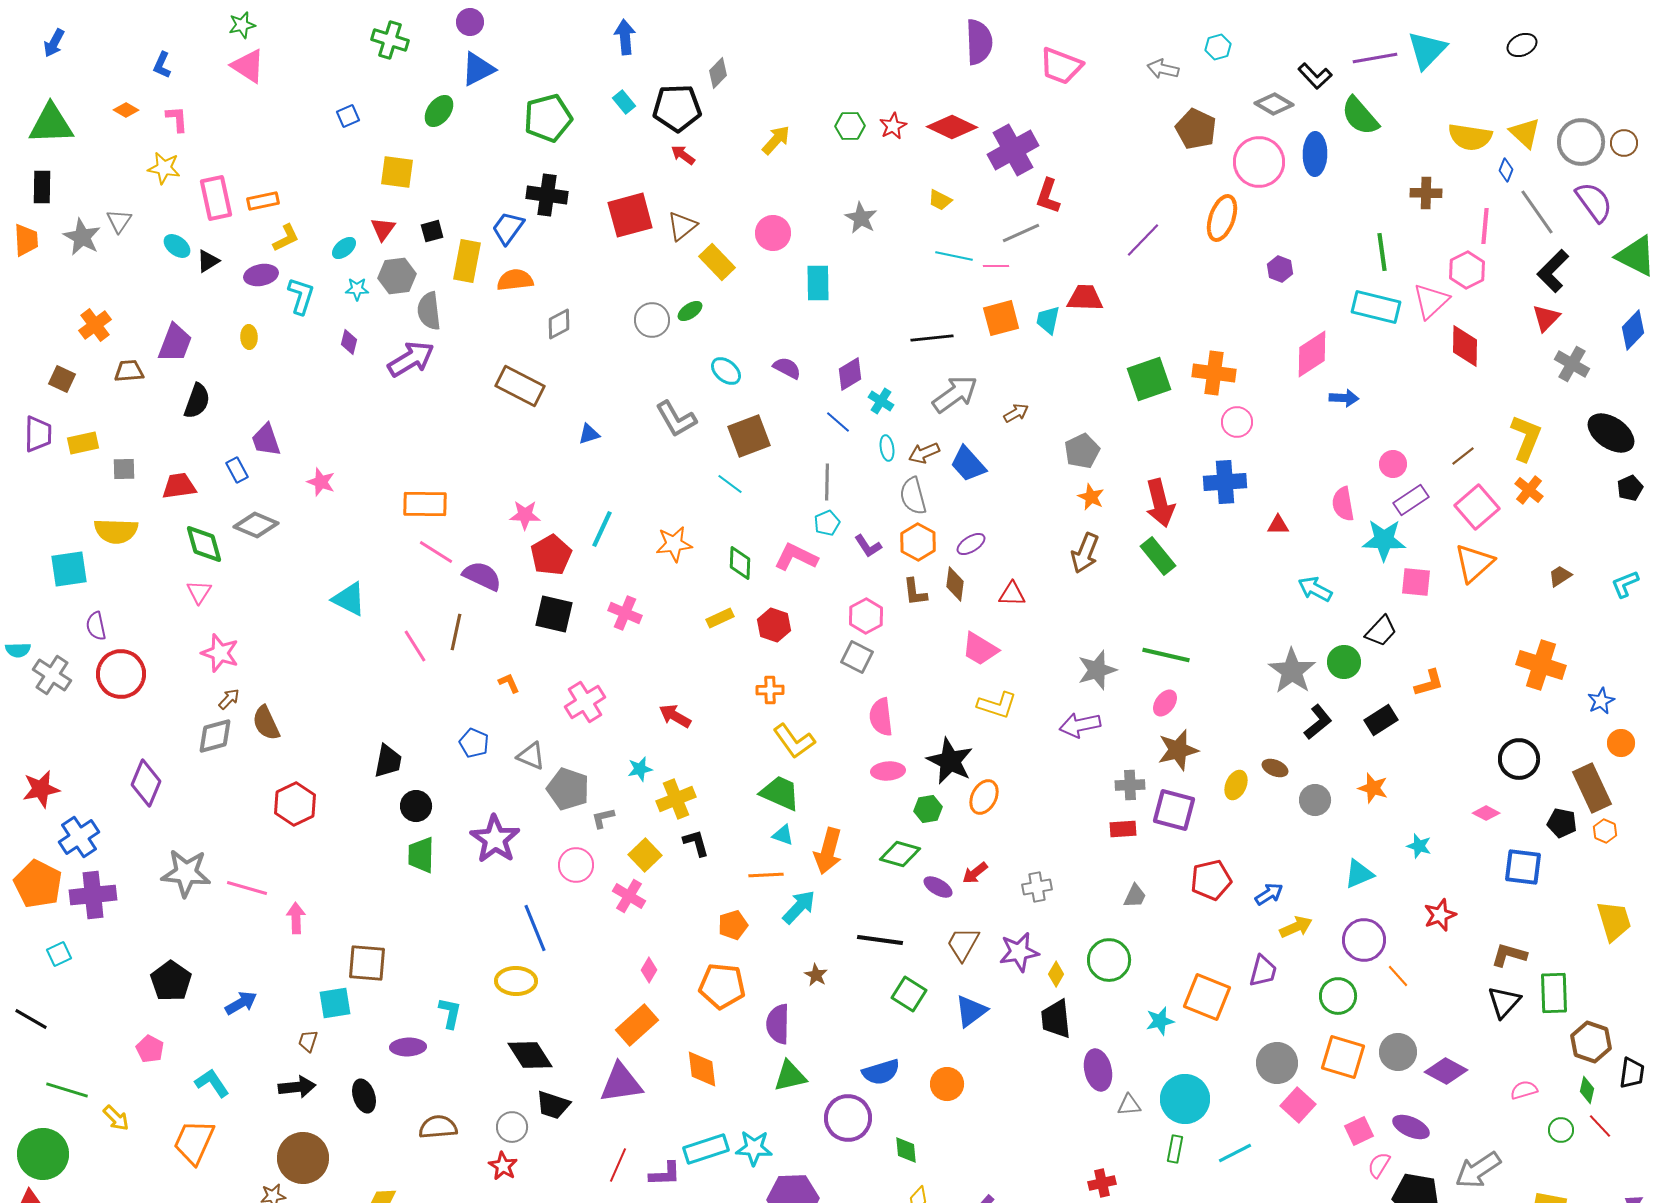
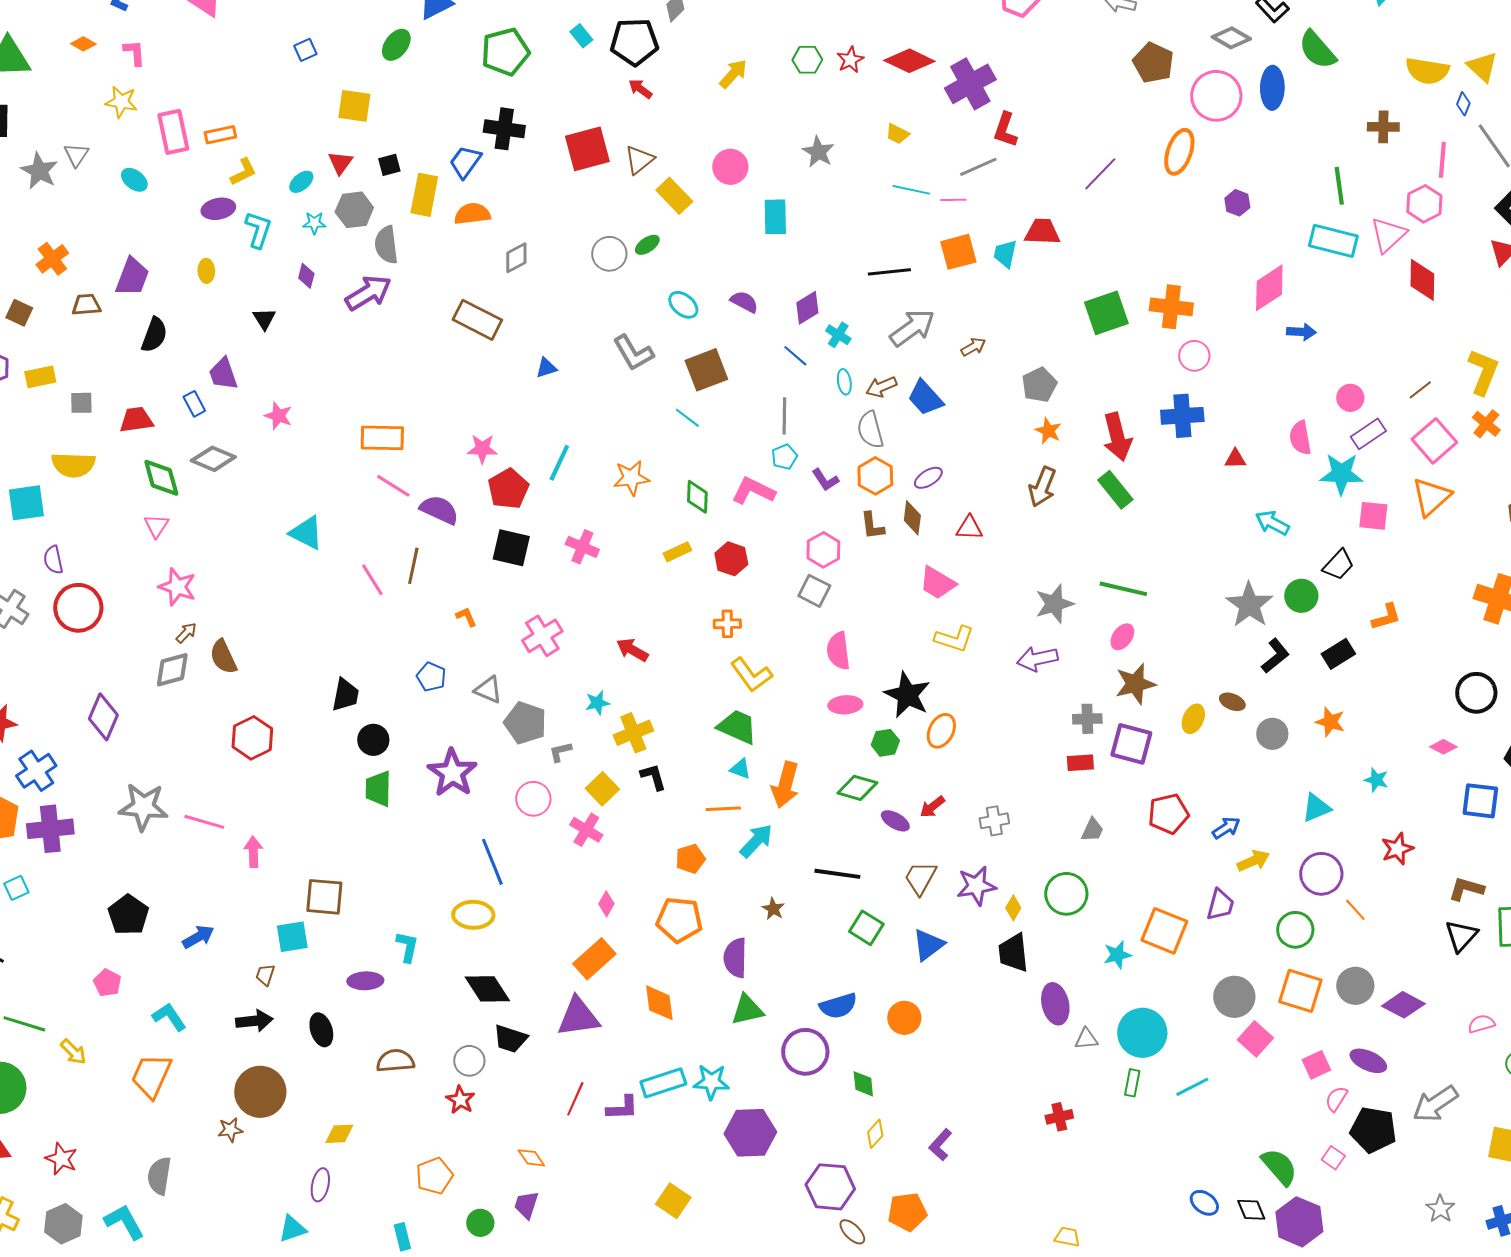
black triangle: (208, 261) -> (264, 319), moved, turned -30

